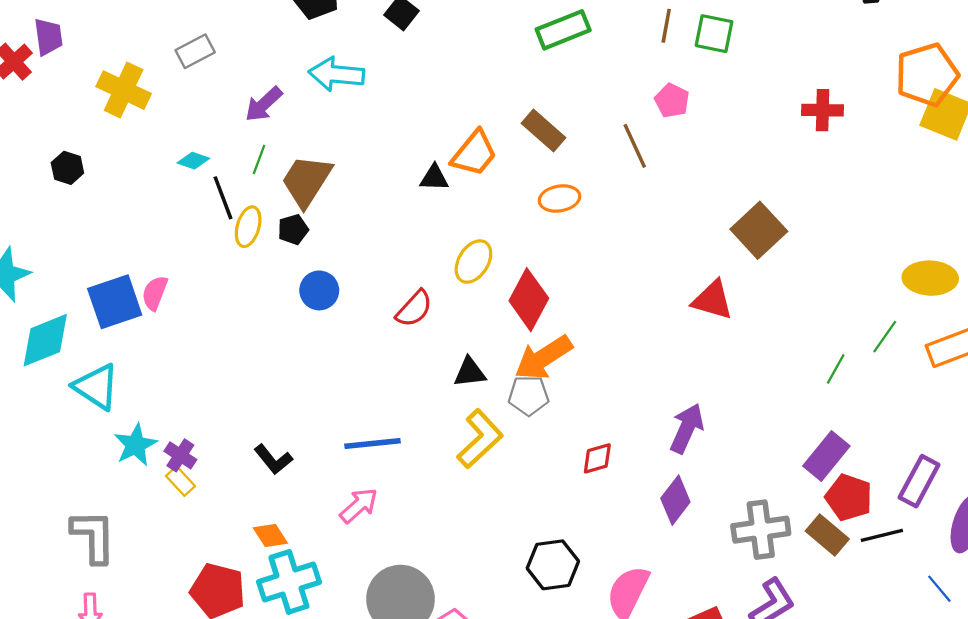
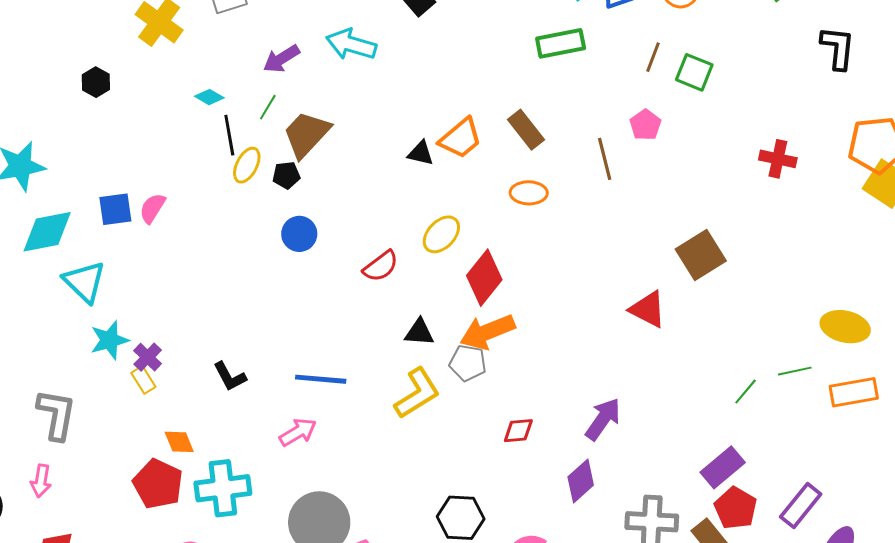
blue square: (115, 302) -> (115, 209), size x0.7
green line: (885, 337) -> (795, 371), turned 32
orange diamond: (270, 536) -> (179, 442), moved

